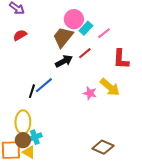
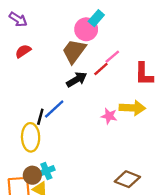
cyan rectangle: (86, 28) -> (96, 18), moved
pink line: (104, 33) -> (112, 57), moved
yellow arrow: (110, 87) -> (132, 108), turned -35
yellow ellipse: (23, 122) -> (31, 137), moved

